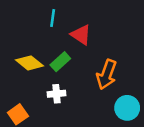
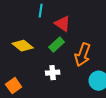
green rectangle: (60, 62) -> (57, 45), moved
white cross: (57, 94) -> (53, 73), moved

